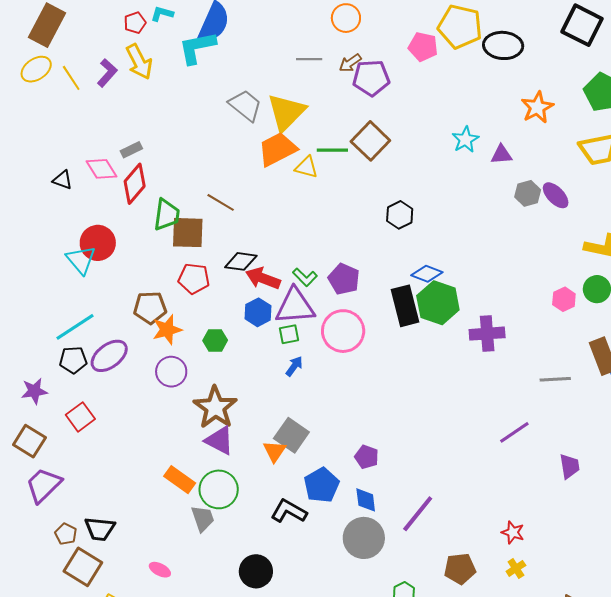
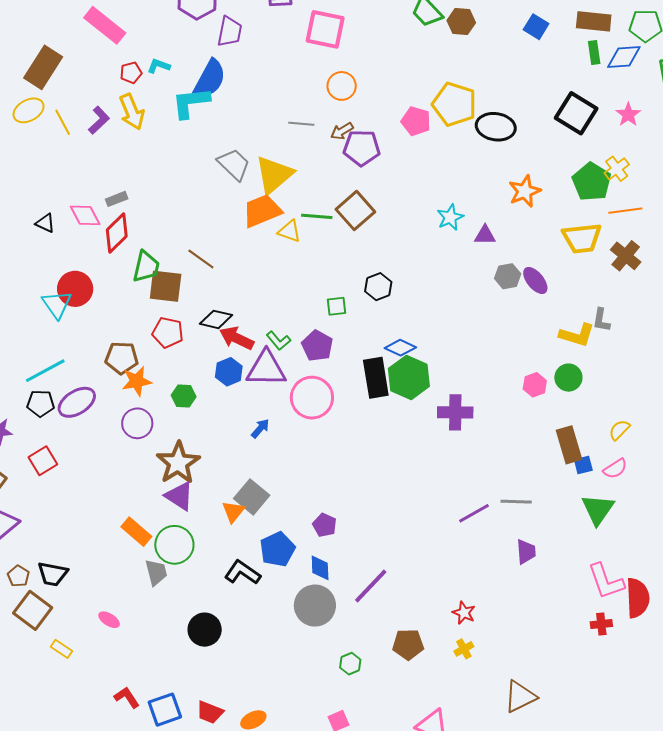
green square: (289, 334) -> (337, 306), moved
gray line: (555, 379) -> (516, 502), moved

